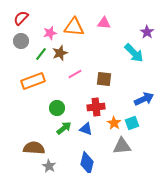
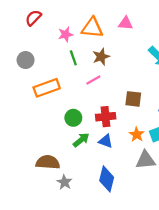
gray circle: (21, 41) -> (26, 60), moved
brown star: (60, 53) -> (101, 57), moved
green line: (41, 54) -> (73, 58), moved, turned -56
brown square: (104, 79) -> (133, 99), moved
red cross: (96, 107) -> (106, 117), moved

